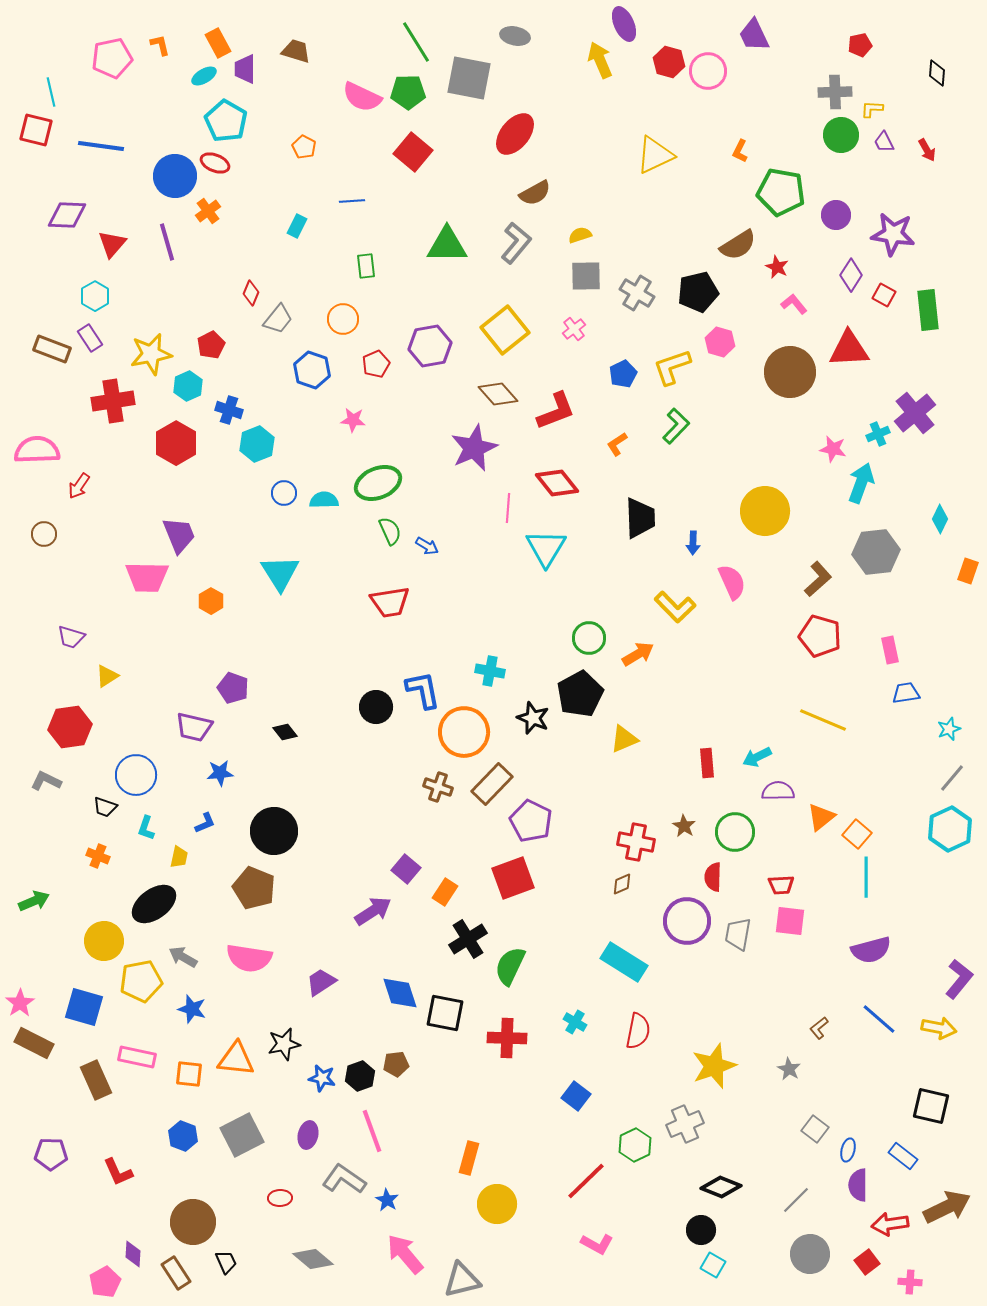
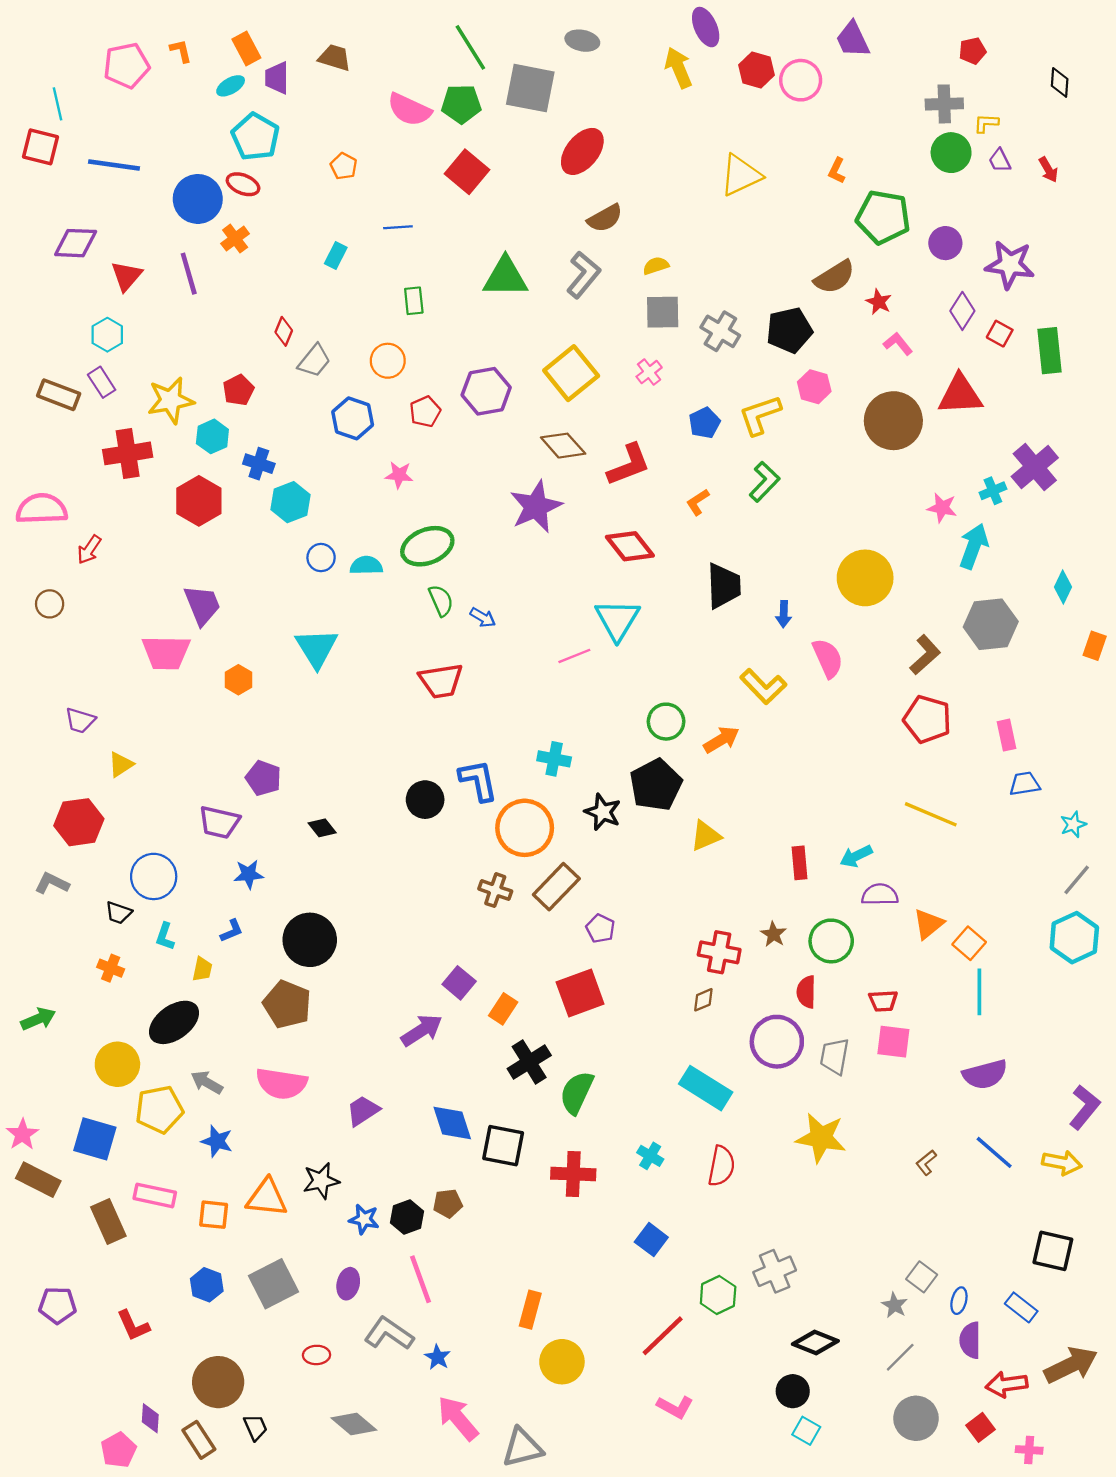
pink line: (508, 508) -> (574, 656), moved, turned 64
purple pentagon: (531, 821) -> (600, 929), size x0.6
yellow star: (714, 1066) -> (821, 1138), moved, turned 30
gray star: (789, 1069) -> (895, 1305), moved

